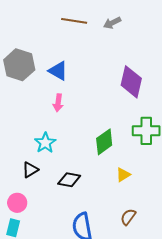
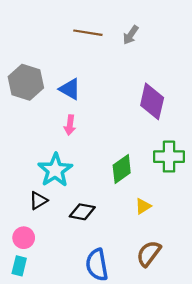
gray arrow: (112, 23) -> (131, 35), turned -30
cyan star: (45, 143) -> (55, 170), size x1.4
brown semicircle: (128, 217) -> (149, 253), size x1.4

